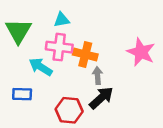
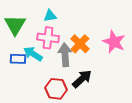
orange cross: (85, 54) -> (80, 44), moved, turned 30
gray arrow: (98, 76) -> (65, 55), moved, size x1.6
blue rectangle: (22, 94) -> (18, 59), moved

